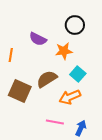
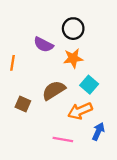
black circle: (75, 25) -> (73, 29), moved
brown square: (20, 91) -> (23, 104), size x0.6
blue arrow: (81, 128) -> (98, 131), moved

